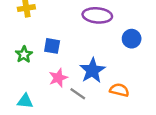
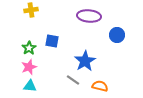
pink star: (58, 78) -> (29, 67), moved
orange semicircle: (119, 90) -> (100, 86), moved

